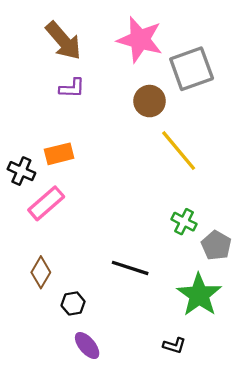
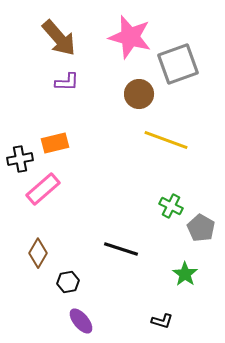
yellow line: (179, 151) -> (166, 140), turned -30
black cross: (21, 171) -> (20, 159), turned -35
green star: (199, 295) -> (185, 274), size x0.6

